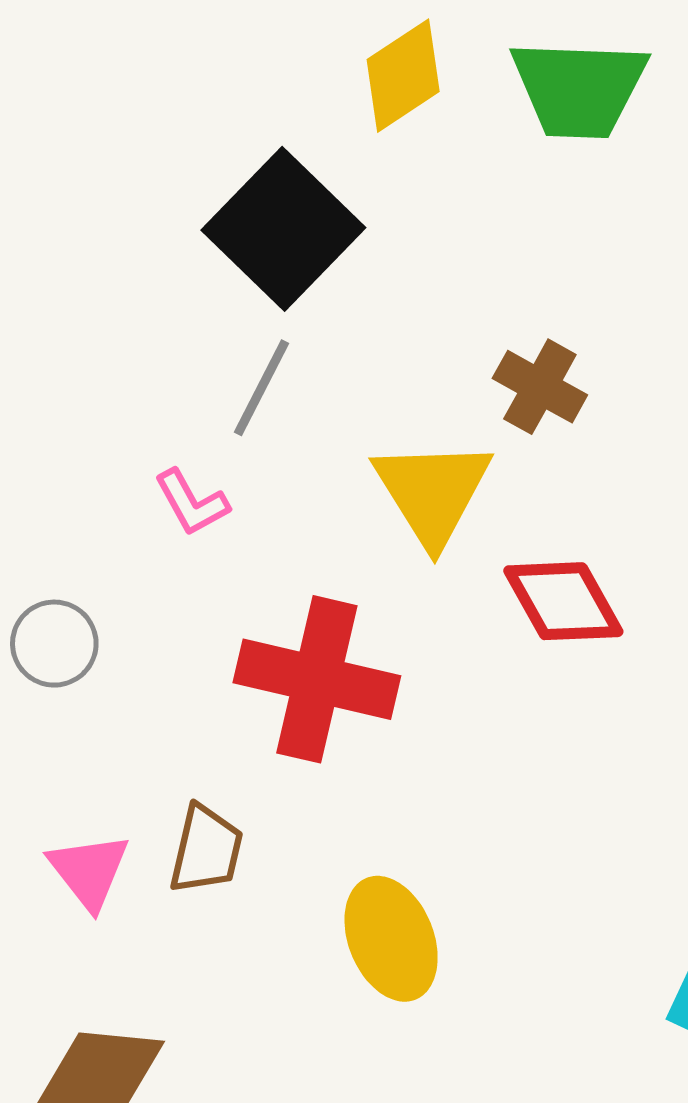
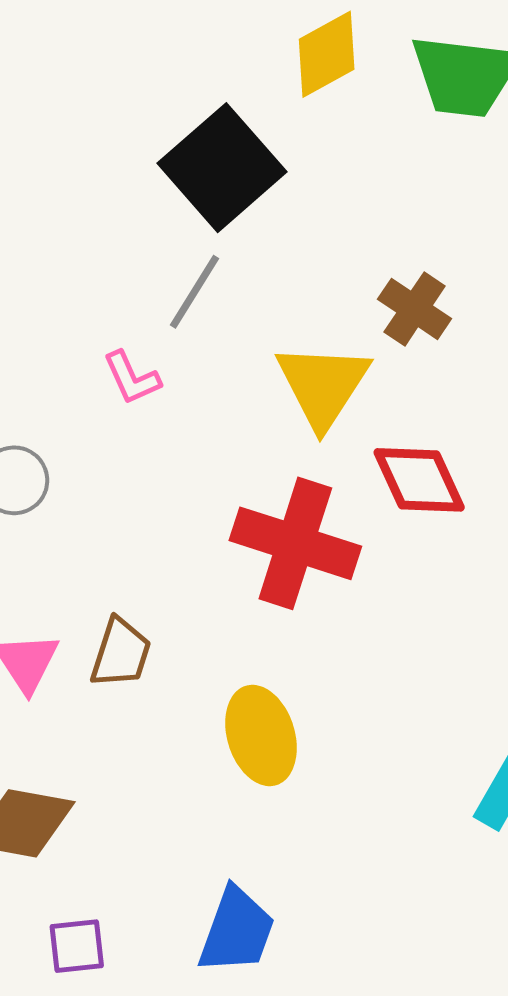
red cross: (317, 679) -> (295, 543), moved

